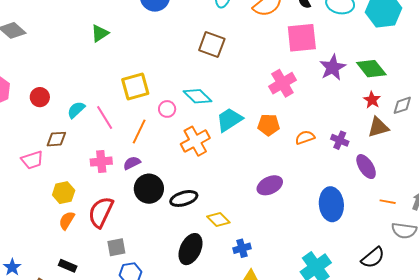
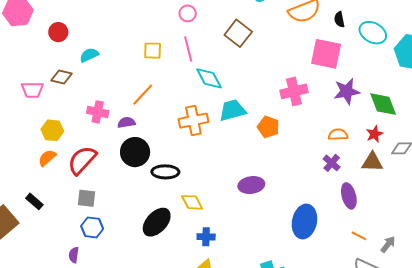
yellow square: (135, 87) -> (153, 51), size x0.7
pink circle: (167, 109) -> (188, 13), moved
pink line: (105, 118) -> (188, 49), moved
orange semicircle: (305, 137) -> (338, 135), moved

